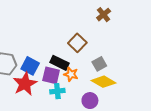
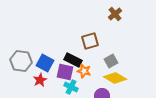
brown square: (77, 43) -> (90, 41), turned 30
red star: (25, 84) -> (40, 80), size x0.6
cyan cross: (57, 91) -> (71, 87), turned 32

